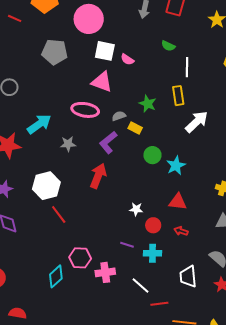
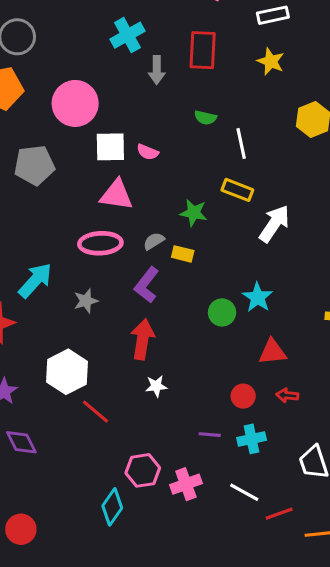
yellow rectangle: (178, 96) -> (237, 190), turned -48
green circle: (152, 155) -> (222, 312), moved
white star: (136, 209) -> (156, 386), moved

